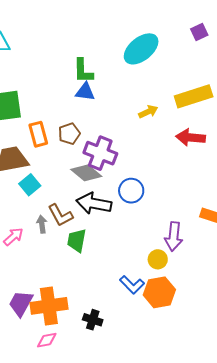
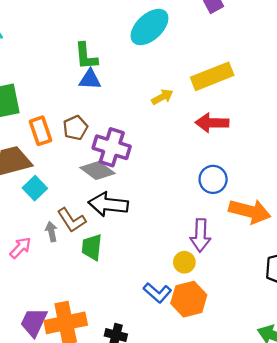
blue circle: (131, 191) -> (213, 179), moved

